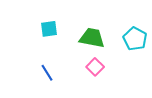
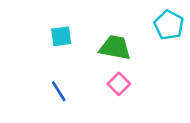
cyan pentagon: (135, 39) -> (169, 25), moved

